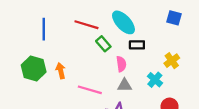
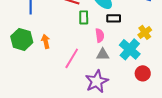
green rectangle: (103, 44) -> (84, 17), turned 40
cyan cross: (155, 80) -> (130, 49), size x1.5
pink line: (90, 90) -> (72, 58), turned -75

